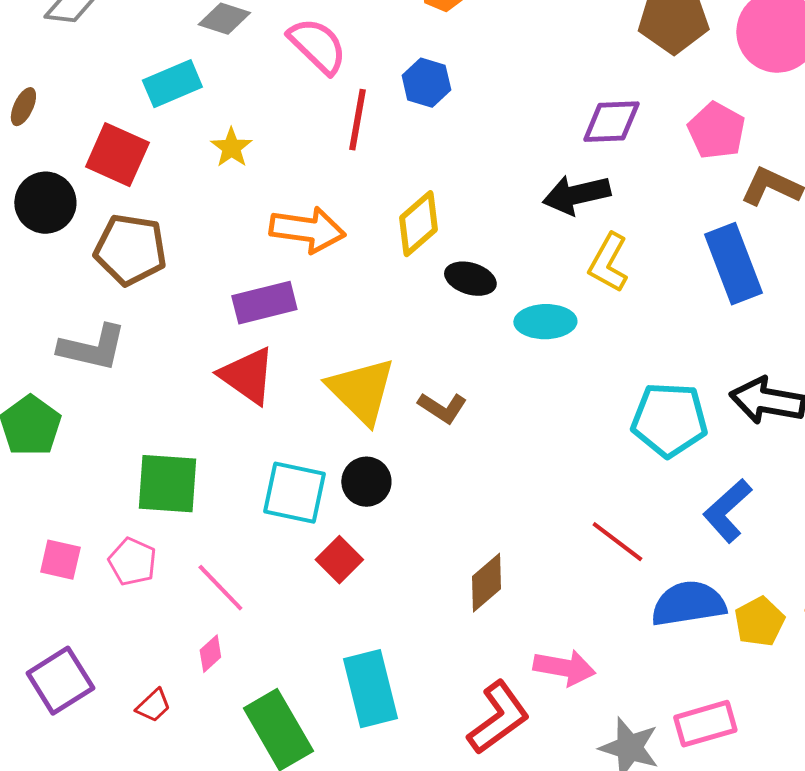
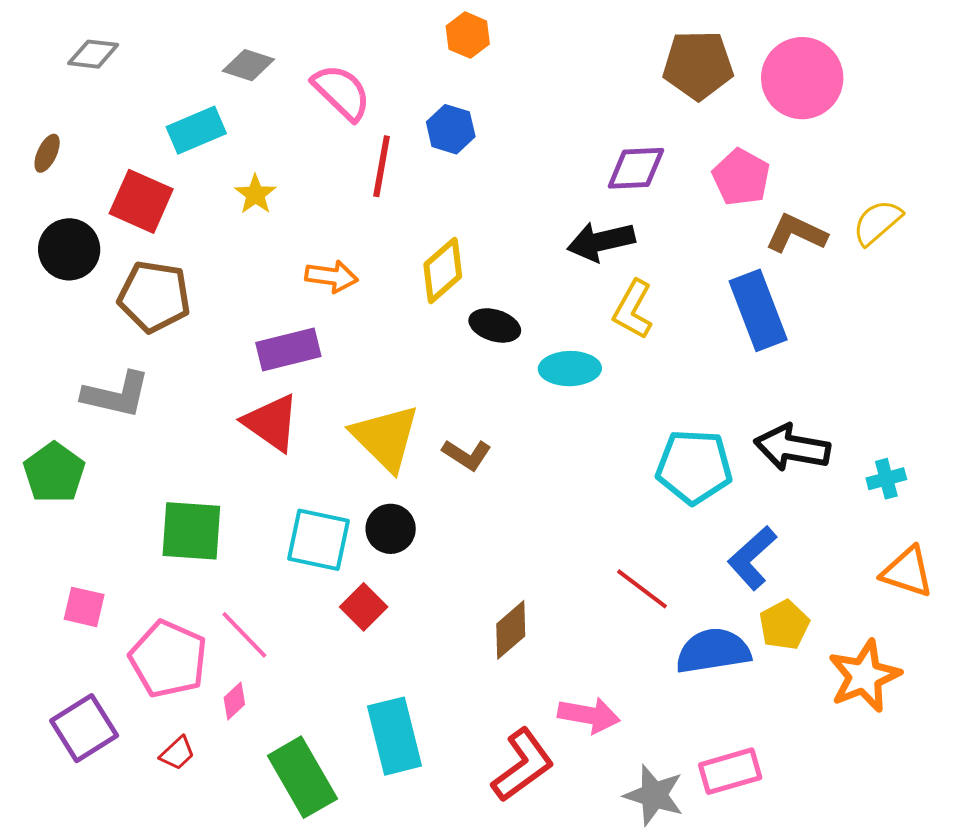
orange arrow: (307, 230) -> (331, 276), size x0.7
pink pentagon: (132, 562) -> (168, 659), moved, size x1.6
yellow pentagon: (759, 622) -> (784, 625), moved

